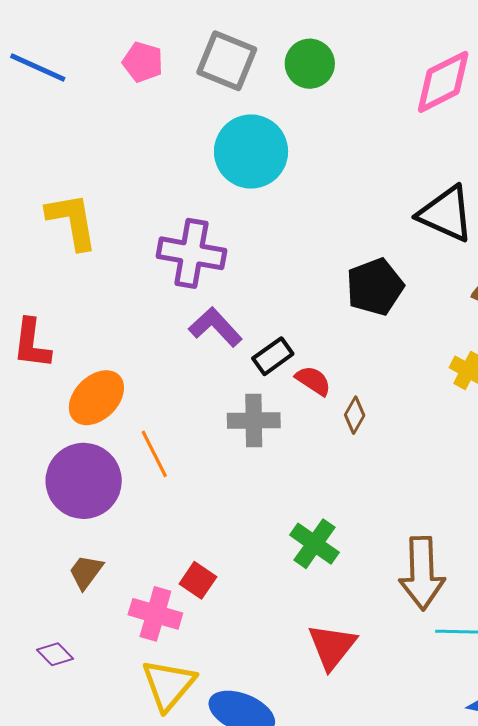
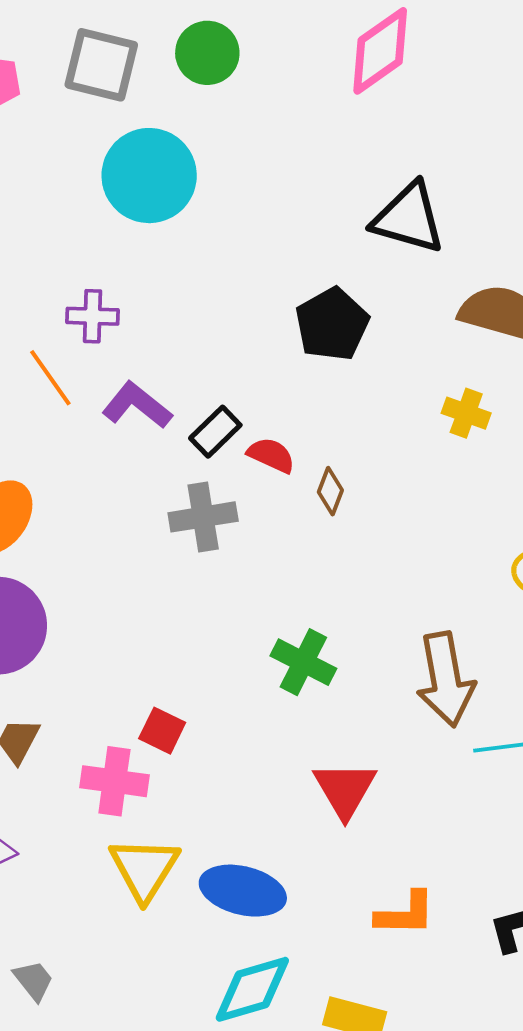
purple cross: (191, 253) -> (93, 316), size x0.6
orange line: (154, 454) -> (50, 378), moved

